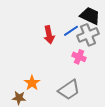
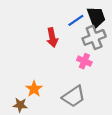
black trapezoid: (90, 16) -> (96, 17), turned 45
blue line: (71, 31) -> (76, 20), moved

